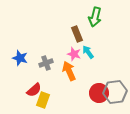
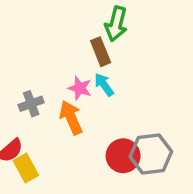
brown rectangle: (77, 34) -> (101, 52), moved
yellow rectangle: (43, 100) -> (26, 168), turned -49

